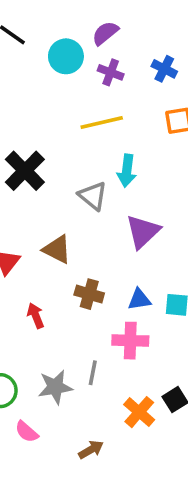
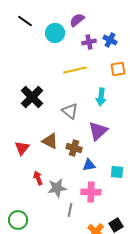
purple cross: (111, 72) -> (89, 42), moved, turned -32
cyan arrow: (127, 171) -> (101, 97), moved
brown cross: (89, 294) -> (74, 148), moved
blue triangle: (139, 299) -> (89, 165), moved
gray star: (55, 387) -> (57, 188), moved

